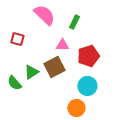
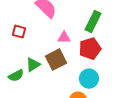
green rectangle: (74, 22) -> (93, 22), moved, size x1.5
green semicircle: (14, 83) -> (16, 76), turned -77

